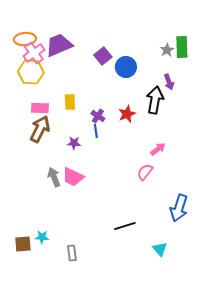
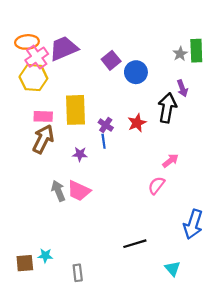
yellow rectangle: (70, 102) -> (76, 110), size x1.8

